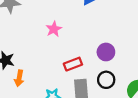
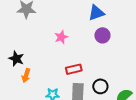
purple circle: (106, 52) -> (102, 35), moved

